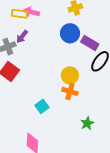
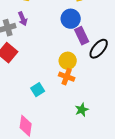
purple arrow: (22, 37) -> (23, 19), turned -64
purple rectangle: (90, 43) -> (82, 36), moved, turned 30

